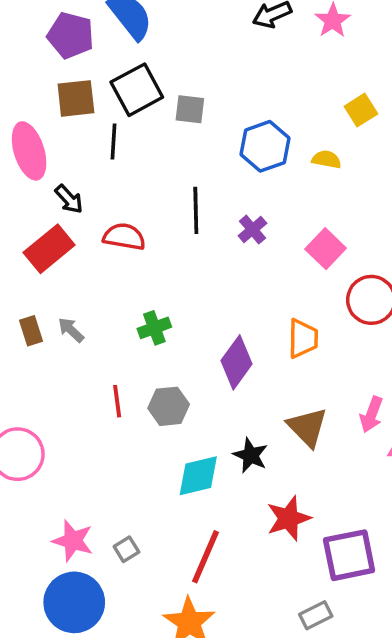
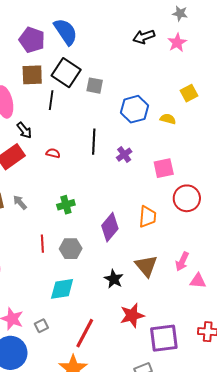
black square: (137, 90) -> (66, 73), turned -32
red semicircle: (124, 237) -> (53, 153), size x0.6
pink square: (326, 249) -> (164, 168), turned 30
cyan diamond: (198, 476) -> (62, 289), moved

